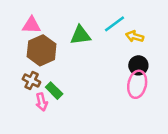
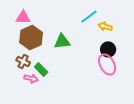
green triangle: (81, 35) -> (62, 41), moved
pink ellipse: (137, 84) -> (107, 64), turned -40
pink arrow: (42, 102) -> (31, 78), turned -64

